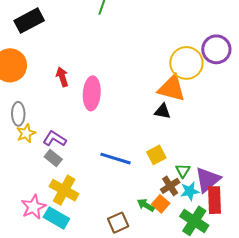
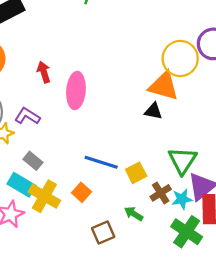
purple L-shape: (55, 139) -> (27, 116), moved
yellow square: (156, 155) -> (136, 173), moved
green triangle: (183, 171) -> (182, 161), moved, size x1.8
orange square: (161, 204) -> (81, 192), moved
cyan rectangle: (56, 218) -> (22, 185), moved

